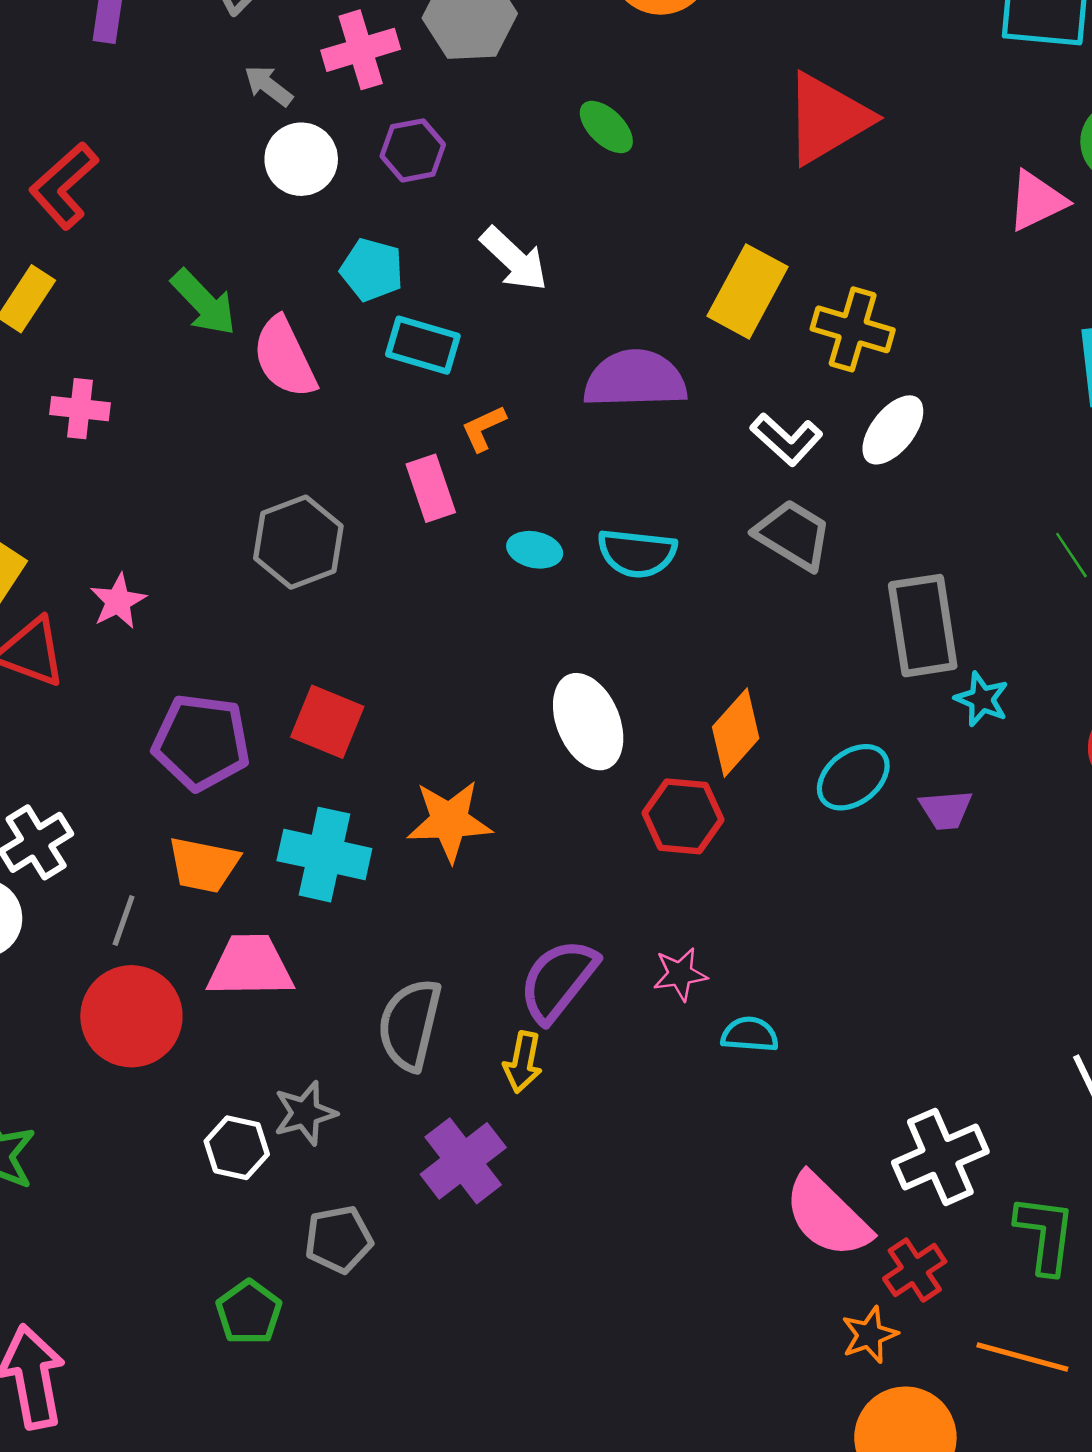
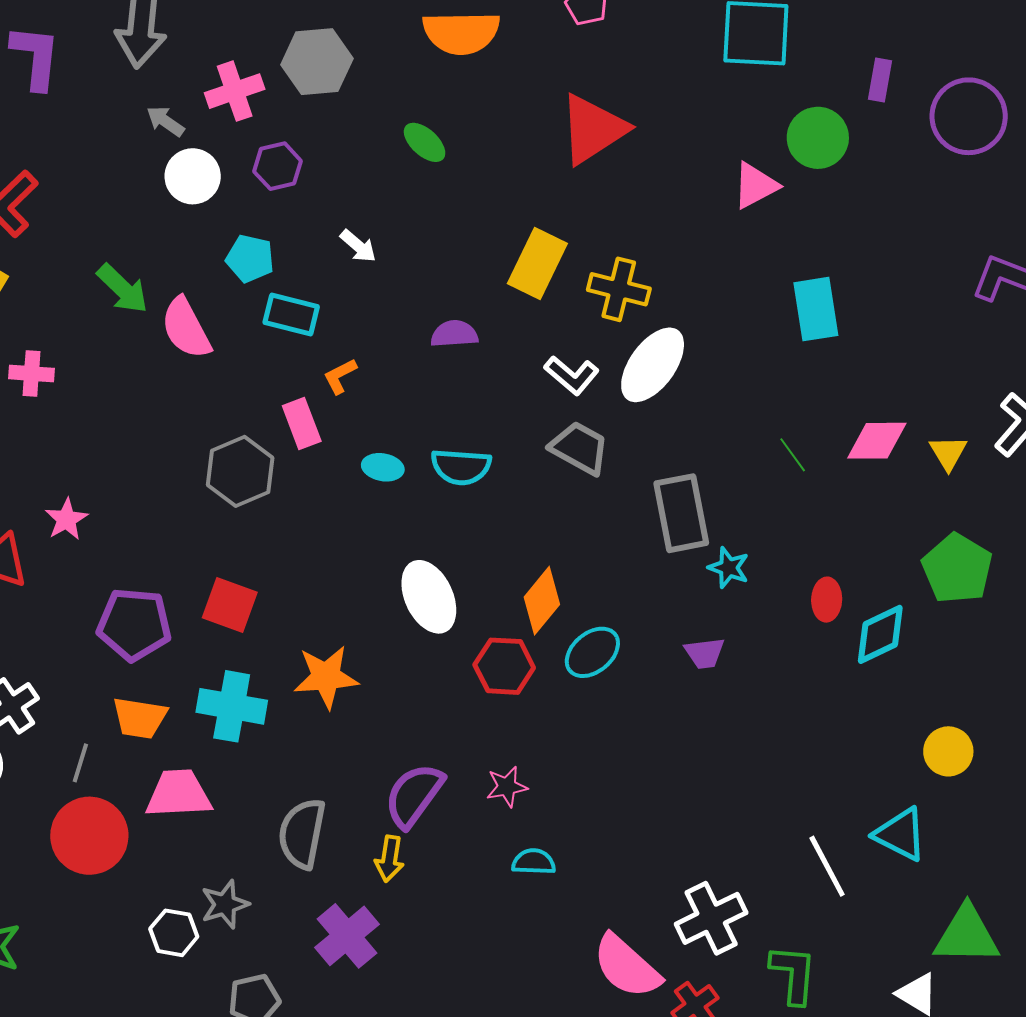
white arrow: (514, 259) -> (358, 246), size x0.7
purple semicircle: (635, 379) -> (454, 334), size x0.6
white ellipse: (893, 430) -> (653, 365), size x1.4
gray hexagon: (298, 542) -> (240, 471), moved
cyan ellipse: (853, 777) -> (592, 652), moved
cyan semicircle: (750, 1034) -> (534, 862), moved

